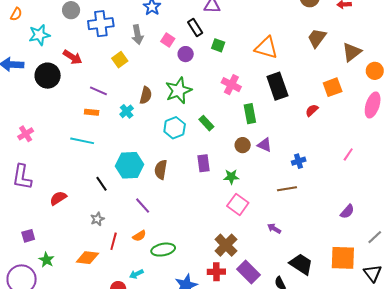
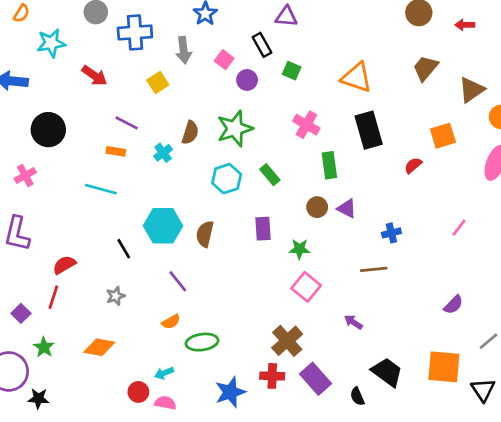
black circle: (48, 76) -> (48, 130), moved
purple square: (28, 236) -> (21, 313), turned -32
red line: (114, 241) -> (53, 297), moved

